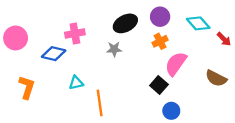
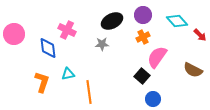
pink cross: (75, 33) -> (67, 30), turned 36
blue diamond: (54, 54) -> (48, 48), turned 70
orange L-shape: (27, 87) -> (42, 82), moved

